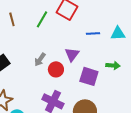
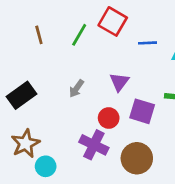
blue line: (93, 33) -> (148, 43), moved
red circle: (56, 69) -> (109, 118), moved

